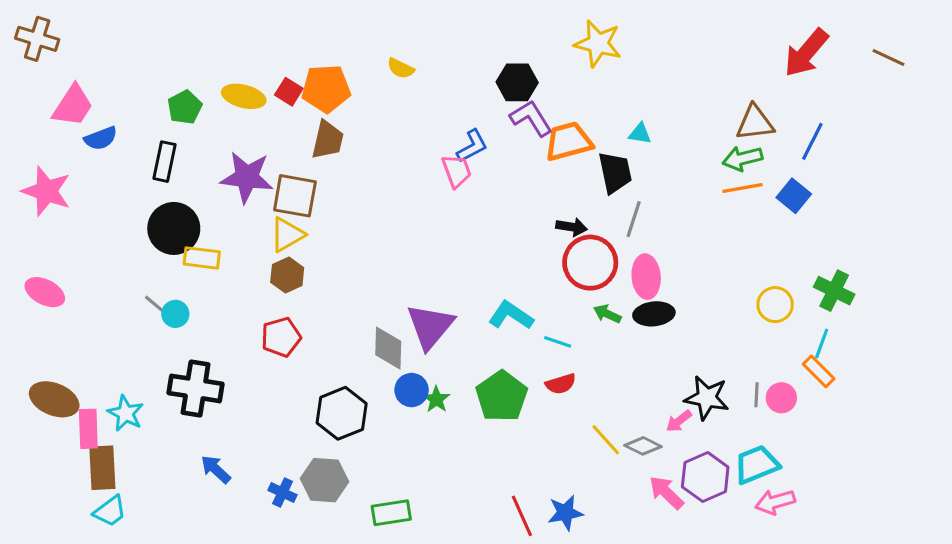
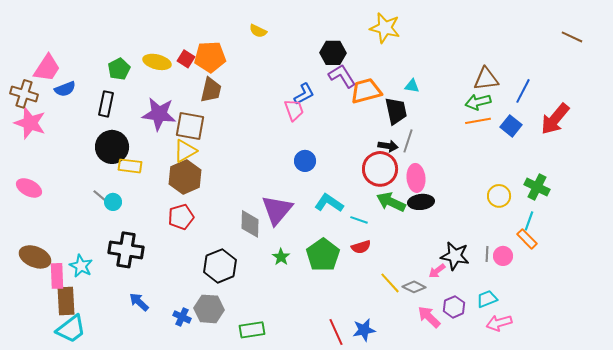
brown cross: (37, 39) -> (24, 94), moved
red arrow: (806, 53) -> (555, 119), moved
yellow semicircle: (401, 68) -> (258, 31), moved
black arrow: (572, 227) -> (388, 146), moved
brown hexagon: (287, 275) -> (185, 177), size x1.5
green arrow: (607, 314) -> (391, 202), size x1.6
blue circle: (412, 390) -> (305, 161), moved
cyan trapezoid: (756, 465) -> (487, 299), size x0.7
purple hexagon: (705, 477) -> (454, 307), size x0.7
cyan trapezoid: (110, 511) -> (71, 329), size x1.4

